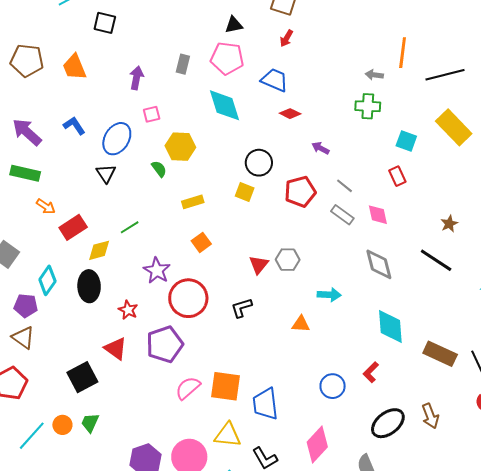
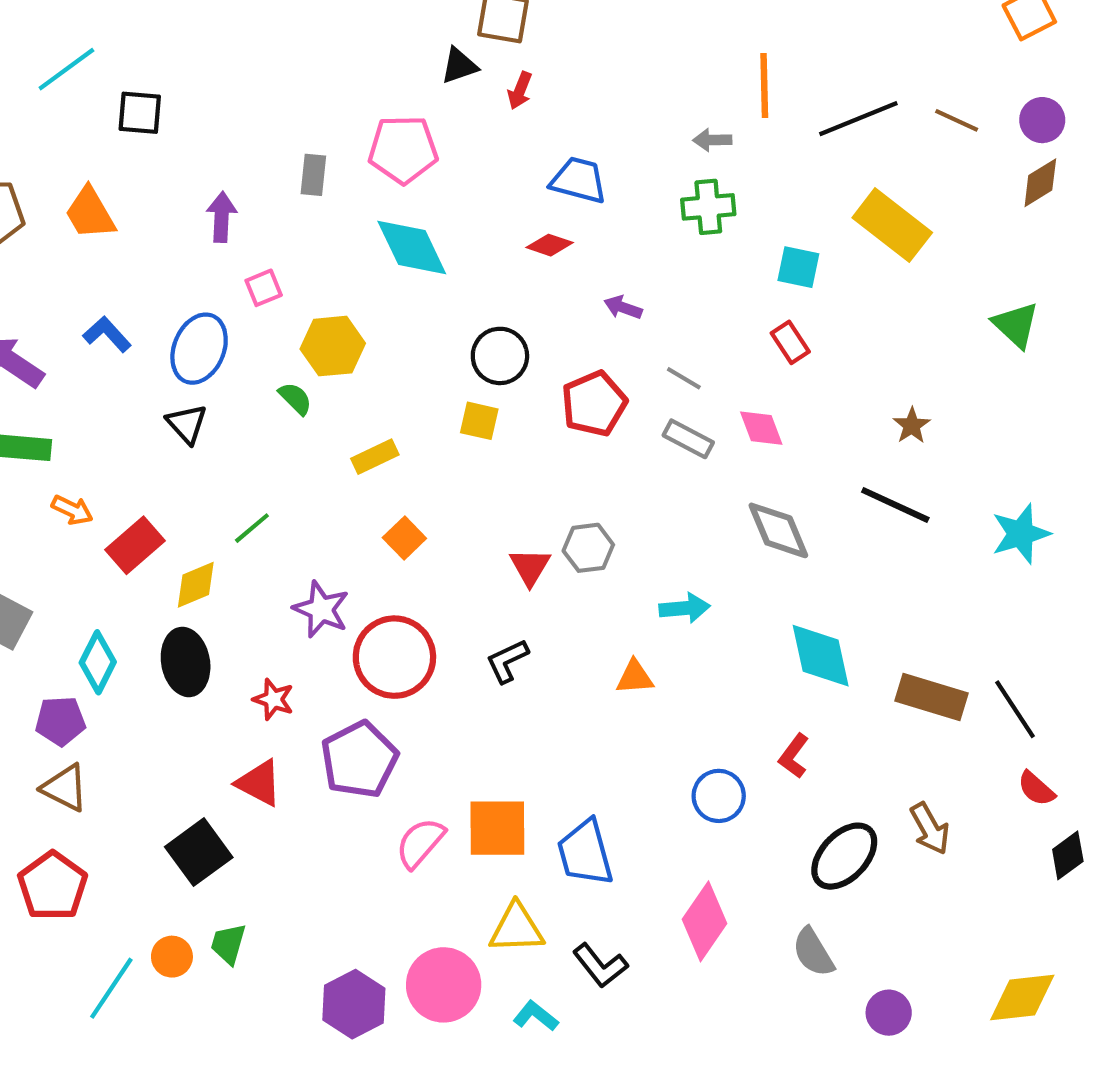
black triangle: (234, 25) -> (459, 66), moved
blue trapezoid: (275, 80) -> (579, 180), moved

